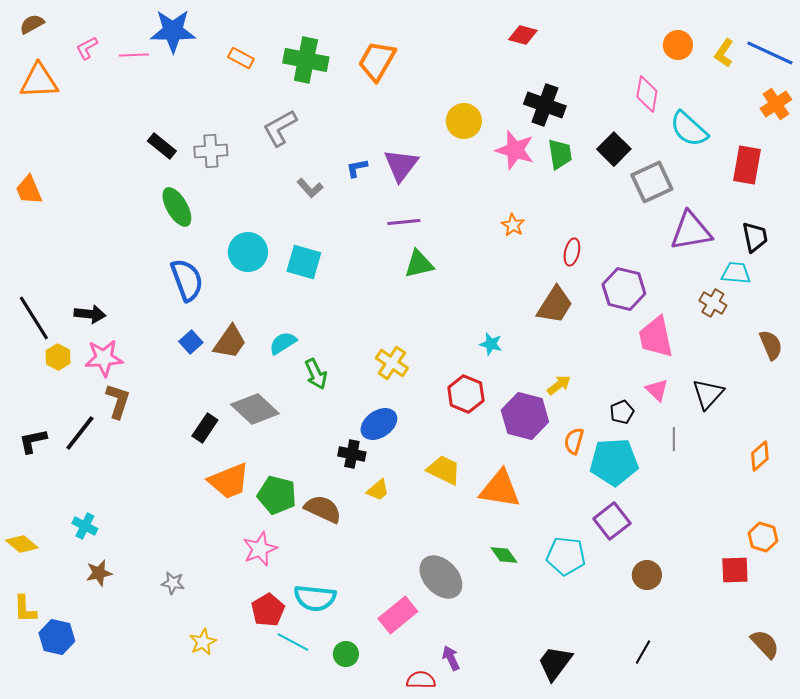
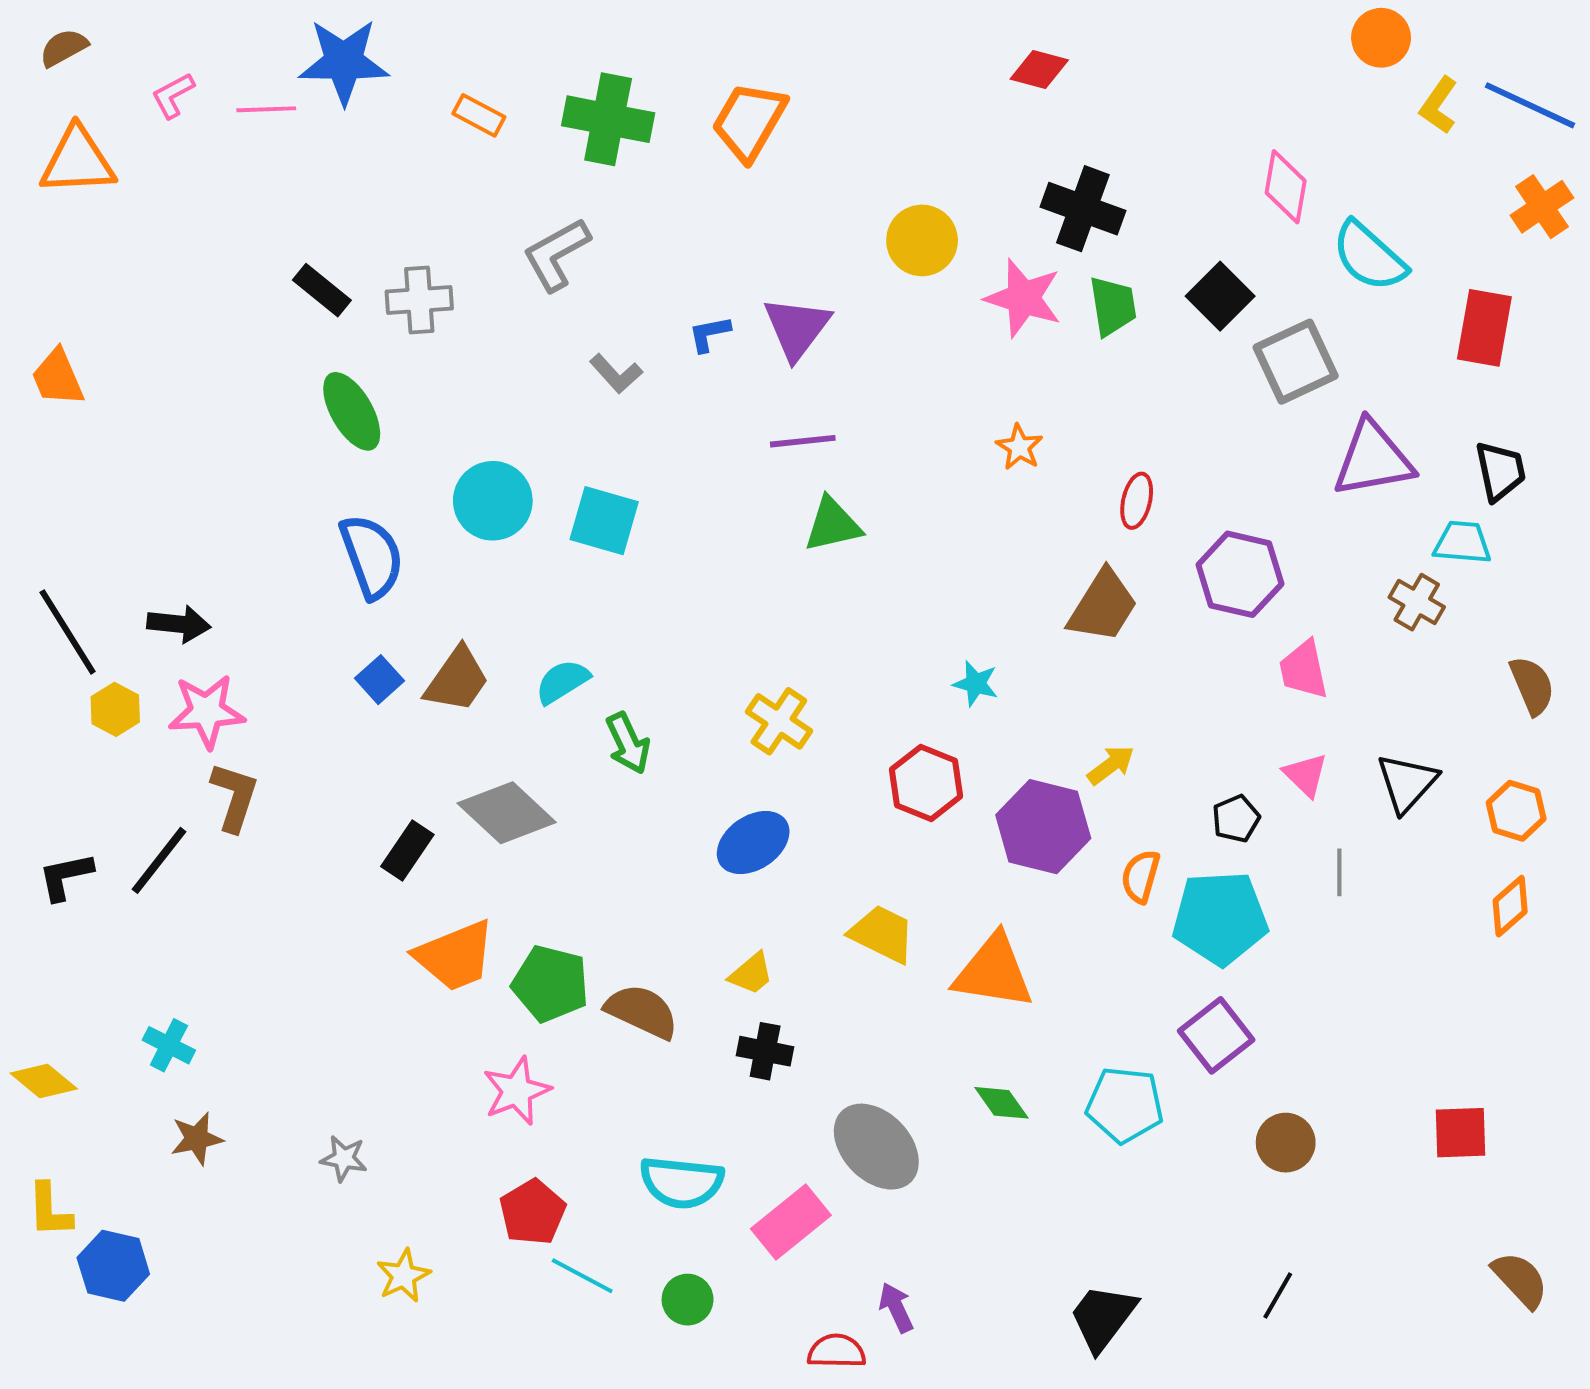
orange circle: (678, 45) -> (1381, 38), moved
pink trapezoid: (656, 337) -> (1304, 670), size x0.7
black cross: (352, 454) -> (765, 1051), moved
orange hexagon: (763, 537) -> (1516, 811), moved
cyan semicircle: (315, 598) -> (682, 1182), moved

